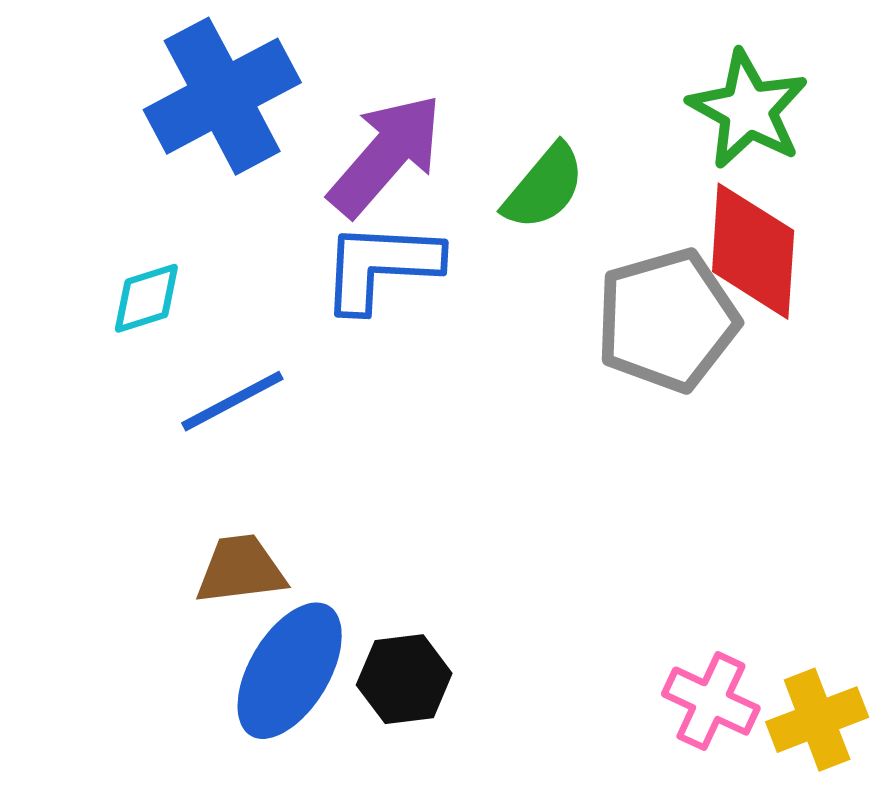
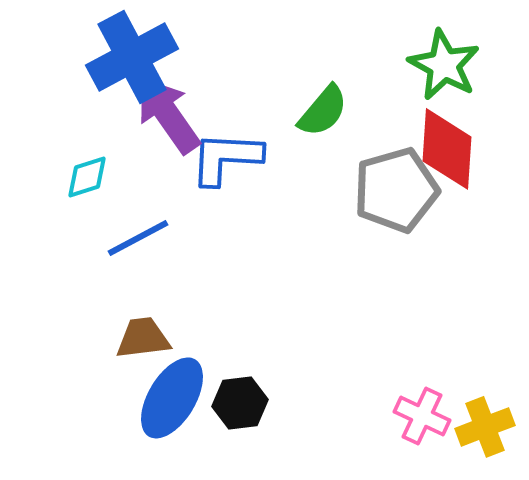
purple arrow: (386, 155) -> (168, 115), moved, turned -76

